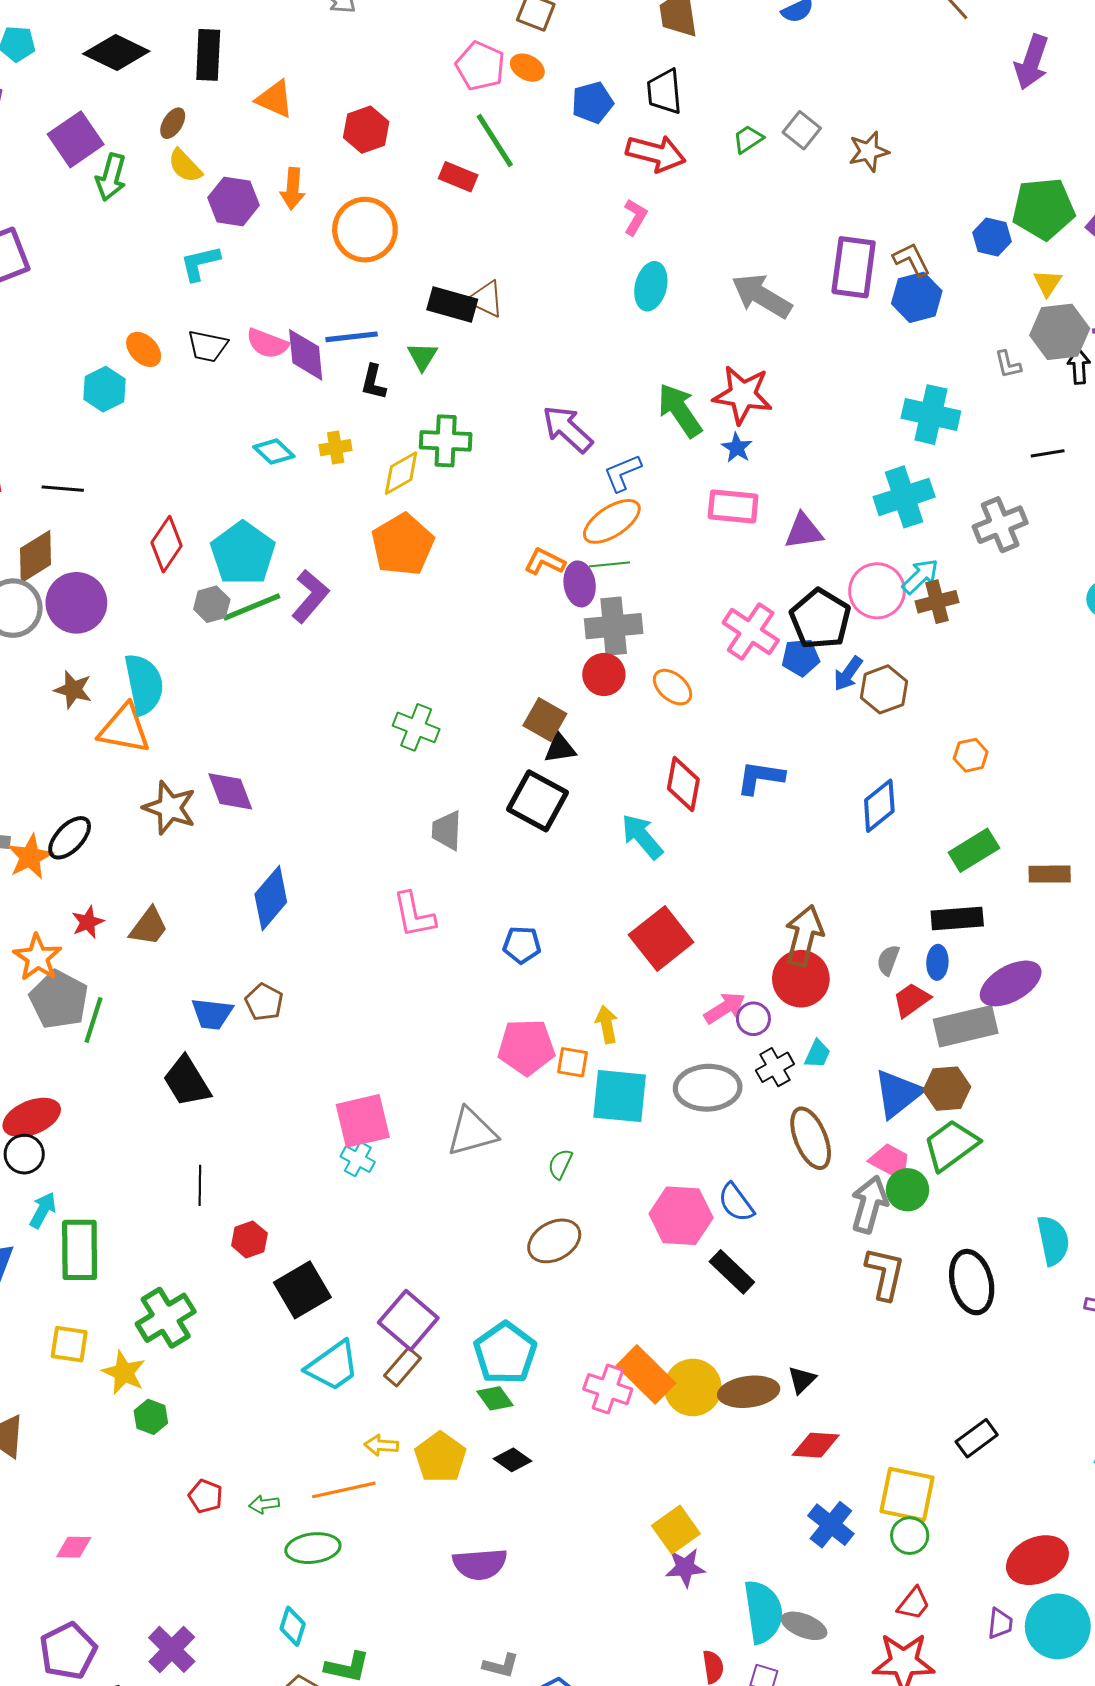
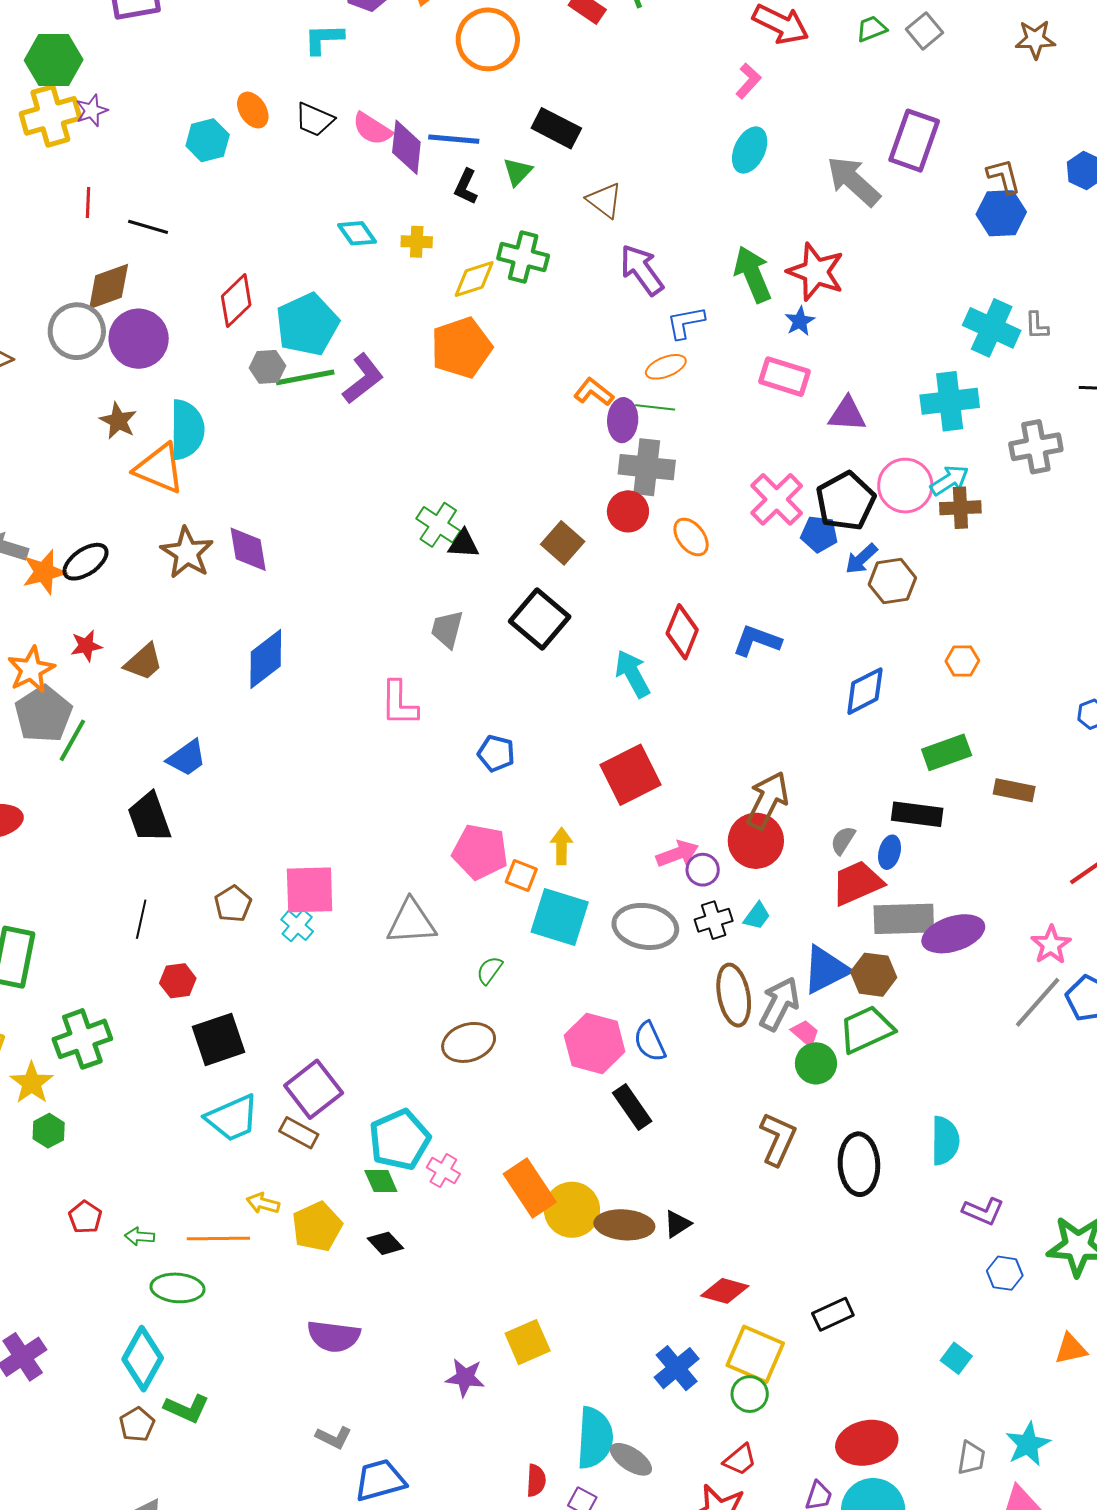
brown star: (869, 151) -> (1035, 39), moved
purple rectangle: (854, 267) -> (914, 141), moved
brown triangle: (486, 299) -> (604, 200), moved
gray L-shape: (1008, 364) -> (1037, 326), moved
orange ellipse: (612, 521) -> (666, 367), size x0.7
black triangle: (560, 748) -> (464, 544), moved
purple ellipse: (1011, 983) -> (953, 934), moved
red trapezoid: (911, 1000) -> (857, 883), size x1.4
brown pentagon: (264, 1002) -> (233, 904), moved
blue trapezoid: (212, 1014) -> (187, 758), turned -54
pink trapezoid: (890, 1161) -> (805, 1033), size x0.7
gray arrow: (869, 1204) -> (779, 1004), moved
brown rectangle: (403, 1367) -> (299, 1133), turned 66
pink cross: (608, 1389) -> (443, 1171), moved, size x0.7
red diamond: (816, 1445) -> (725, 1291), moved
purple star: (685, 1568) -> (465, 1378), moved
cyan diamond: (293, 1626) -> (143, 1359), size x1.6

